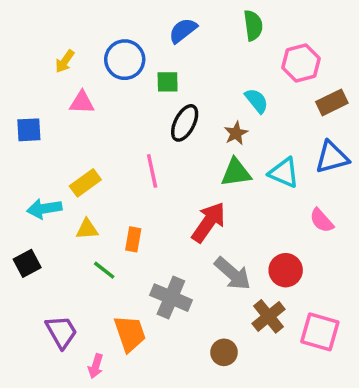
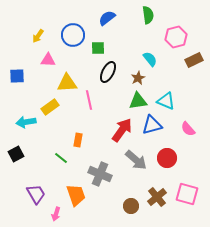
blue triangle: (332, 157) -> (152, 125), moved
yellow triangle: (87, 229) -> (67, 83), moved, size x1.5
brown cross: (269, 316) -> (157, 197), moved

